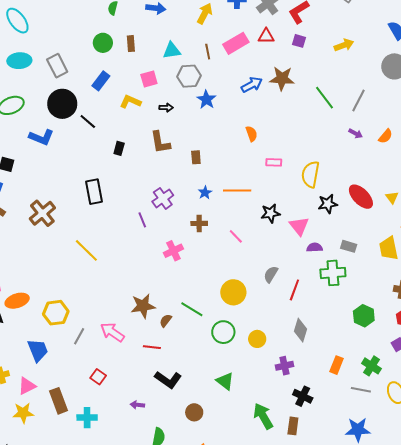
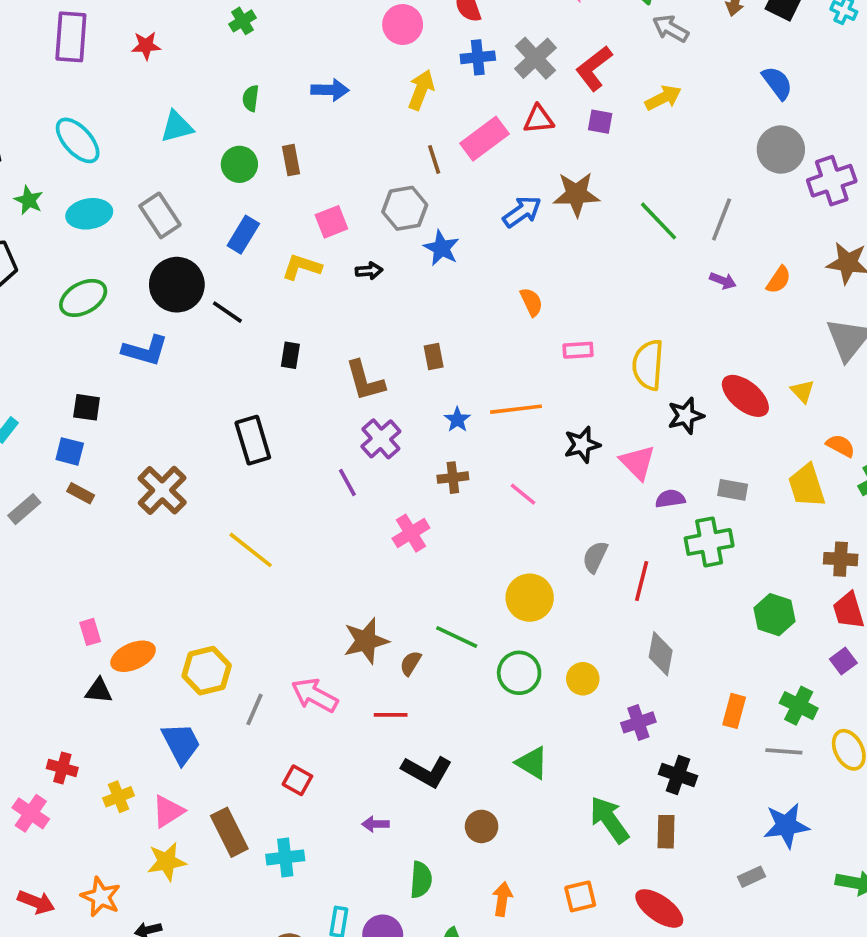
yellow arrow: (344, 45) -> (663, 98), moved
cyan triangle: (172, 51) -> (177, 127), moved
brown L-shape: (160, 142) -> (365, 381), moved

